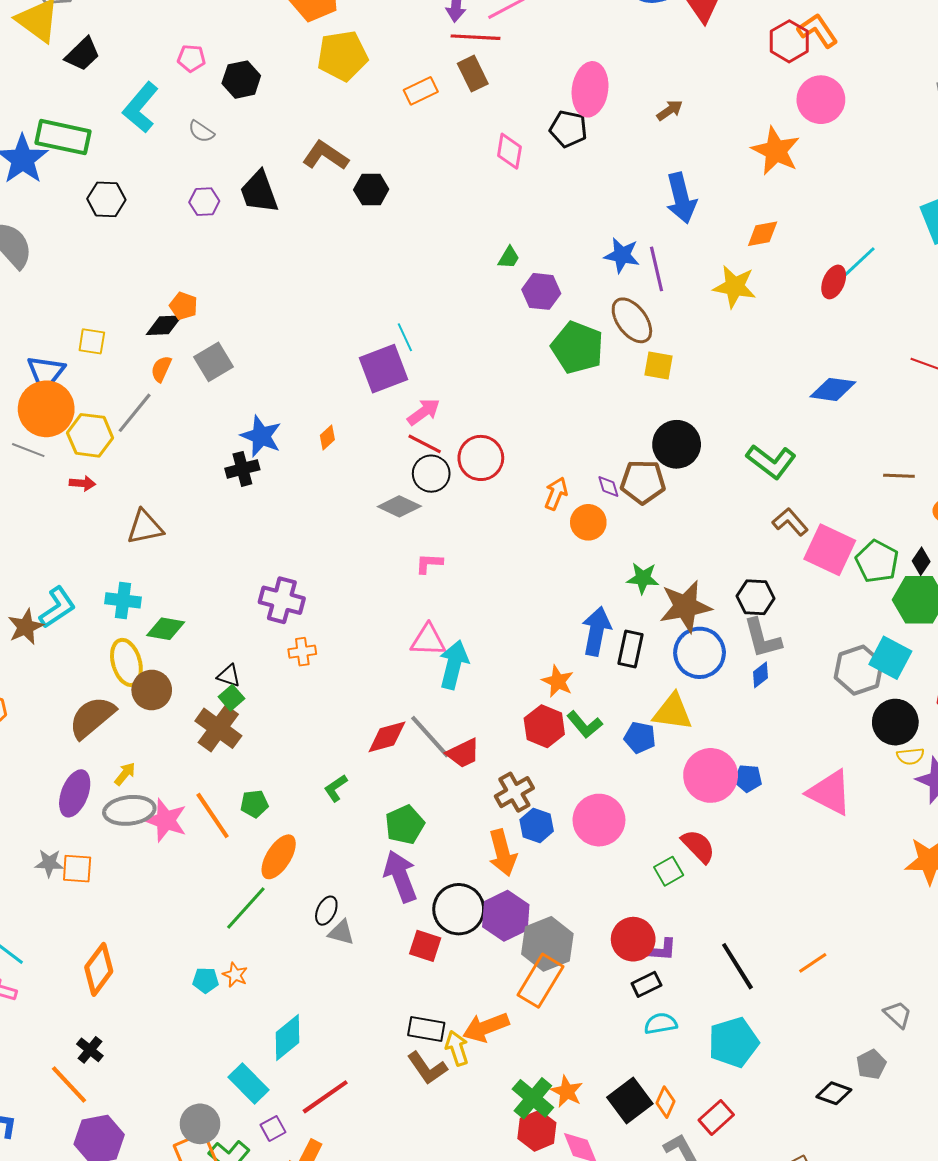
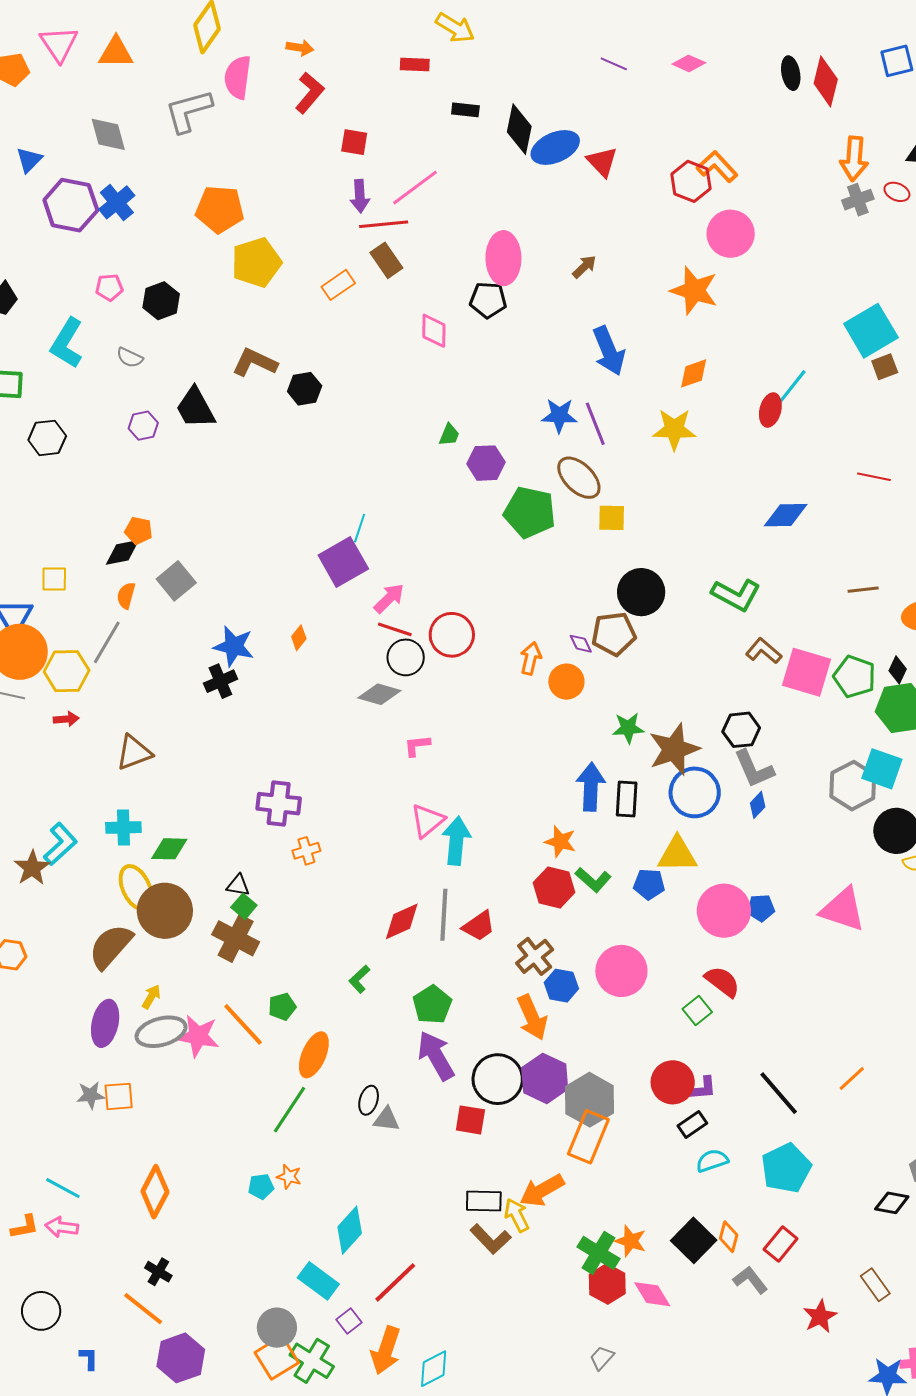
cyan line: (405, 337) -> (360, 528), turned 52
pink triangle: (428, 640) -> (428, 821), turned -33
brown circle: (152, 690) -> (165, 911), size x1.4
gray line: (430, 737) -> (444, 915), turned 54

